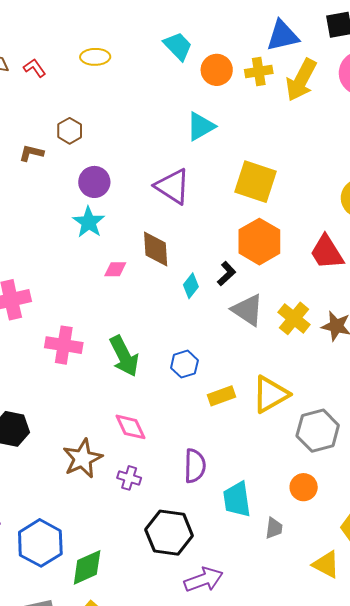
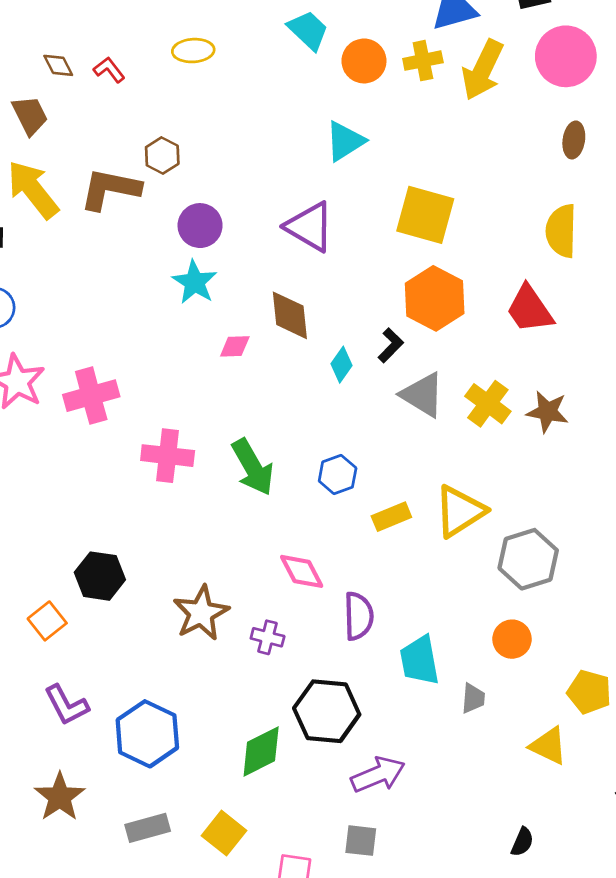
brown L-shape: (31, 153) -> (110, 189), size x1.8
pink diamond: (130, 427) -> (302, 571), moved
green diamond: (87, 567) -> (261, 752), moved

